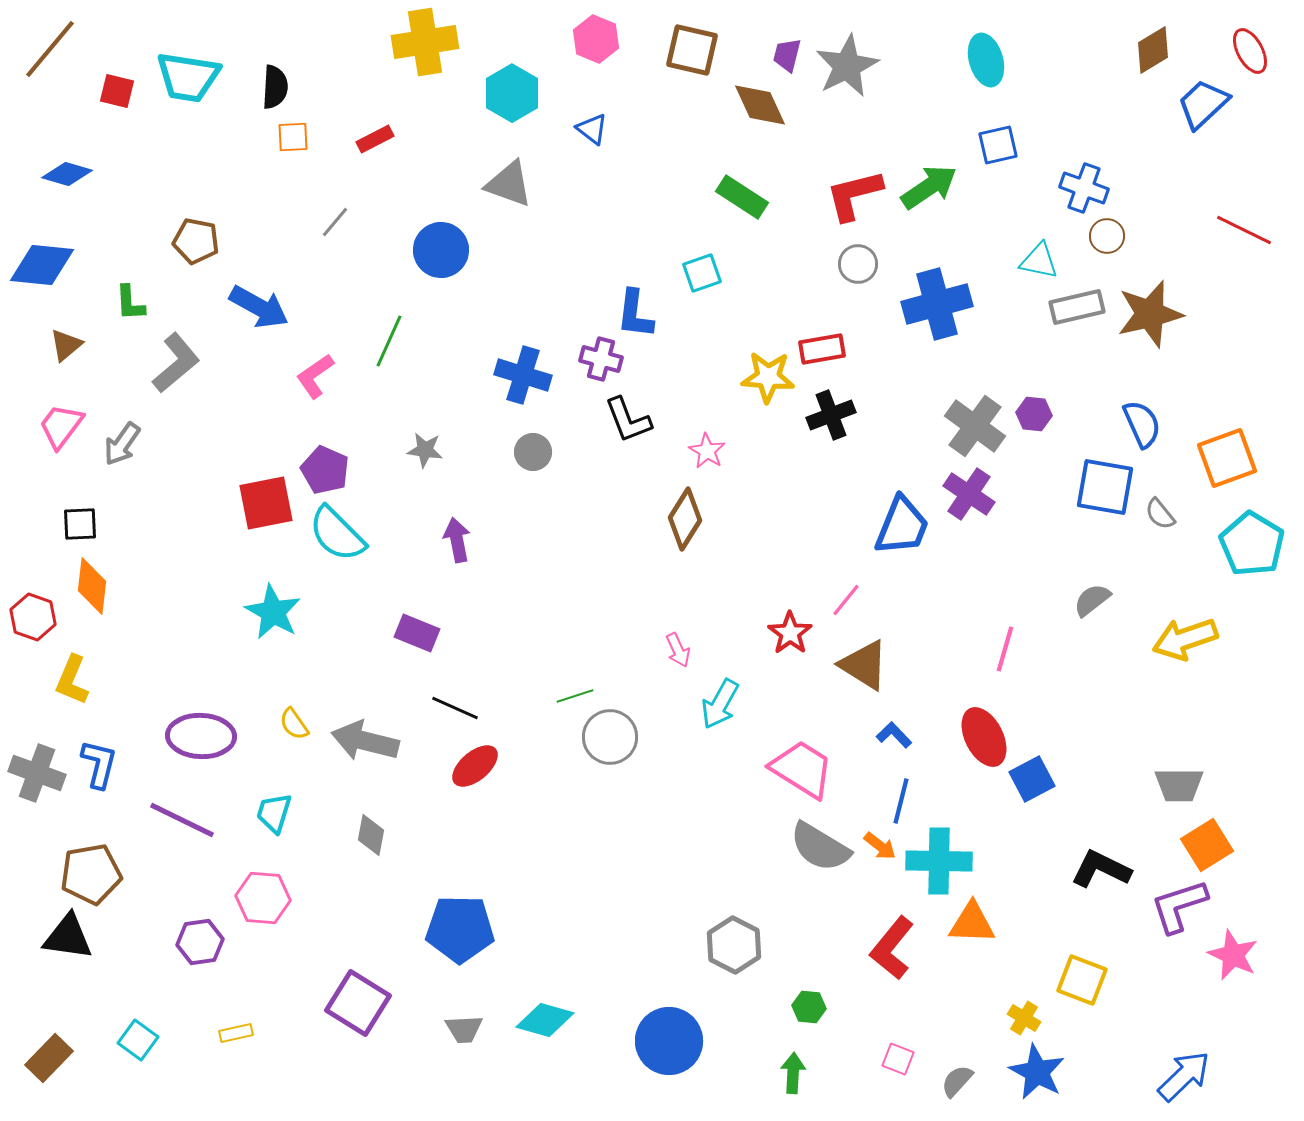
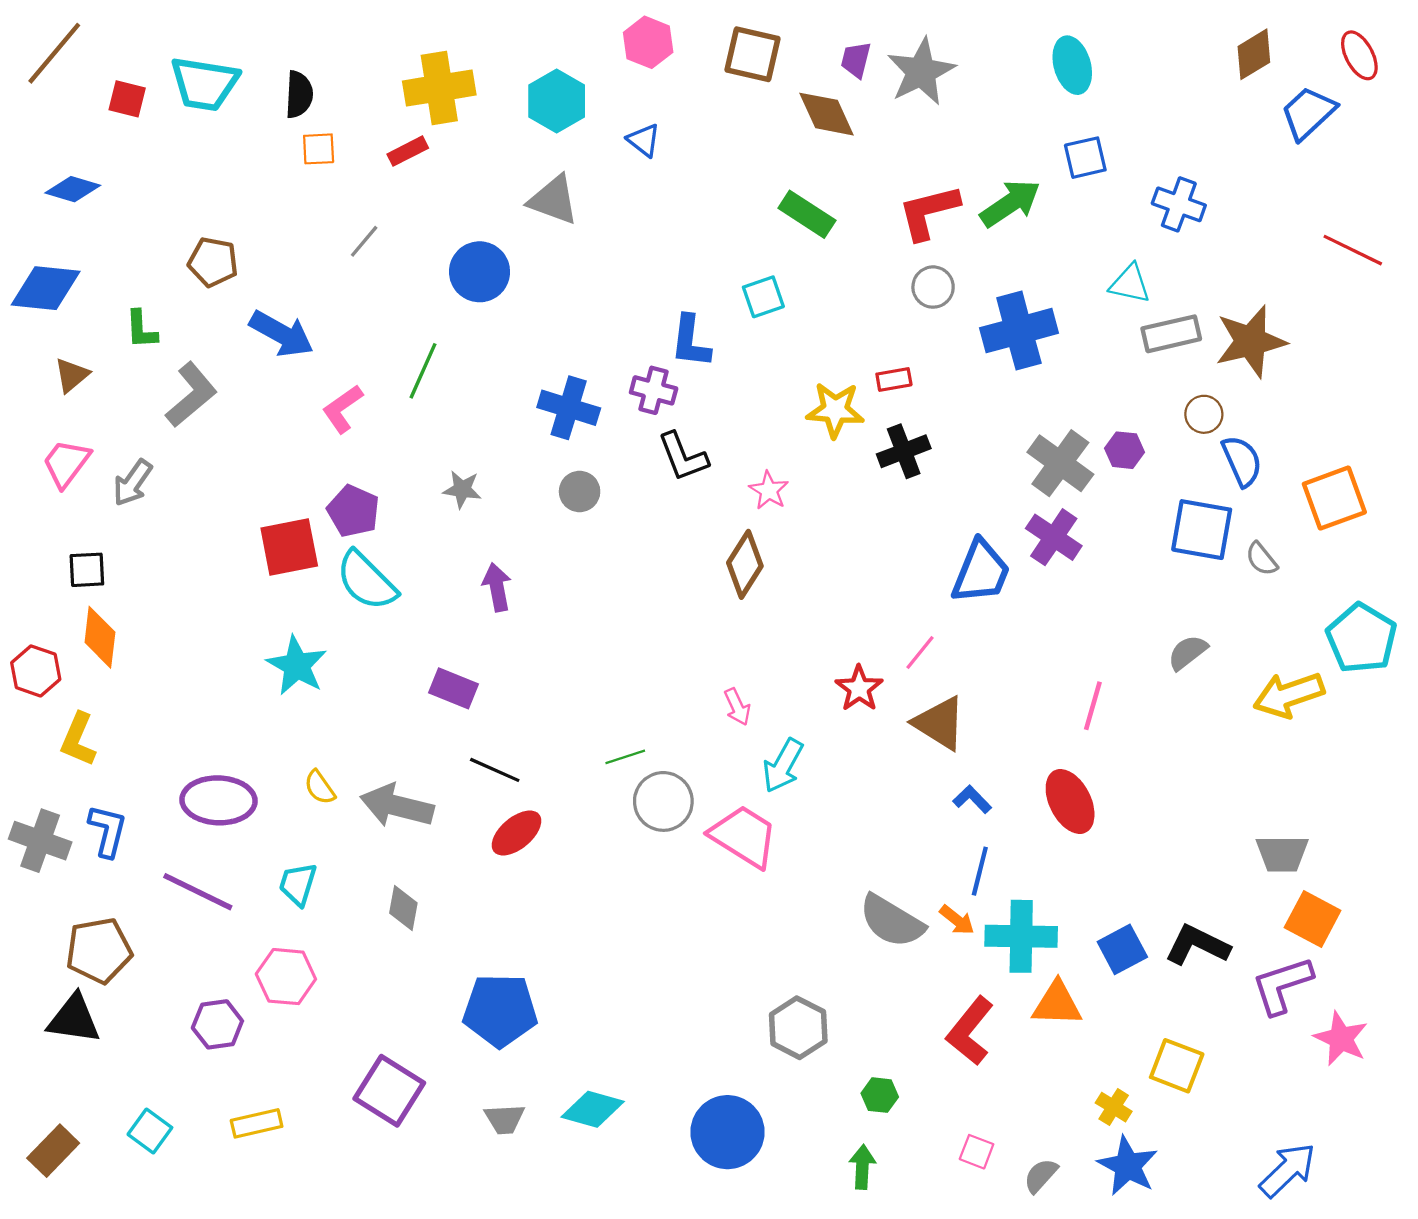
yellow cross: (425, 42) -> (439, 88), moved
brown circle: (1107, 236) -> (1204, 414), moved
red rectangle: (822, 349) -> (894, 379), size x0.7
cyan pentagon: (1252, 544) -> (1362, 638), moved
pink trapezoid: (802, 769) -> (744, 836), moved
blue square: (1032, 779) -> (1122, 949), moved
orange square: (1207, 845) -> (1313, 919), turned -30
yellow rectangle: (236, 1033) -> (257, 1123), size x1.4

